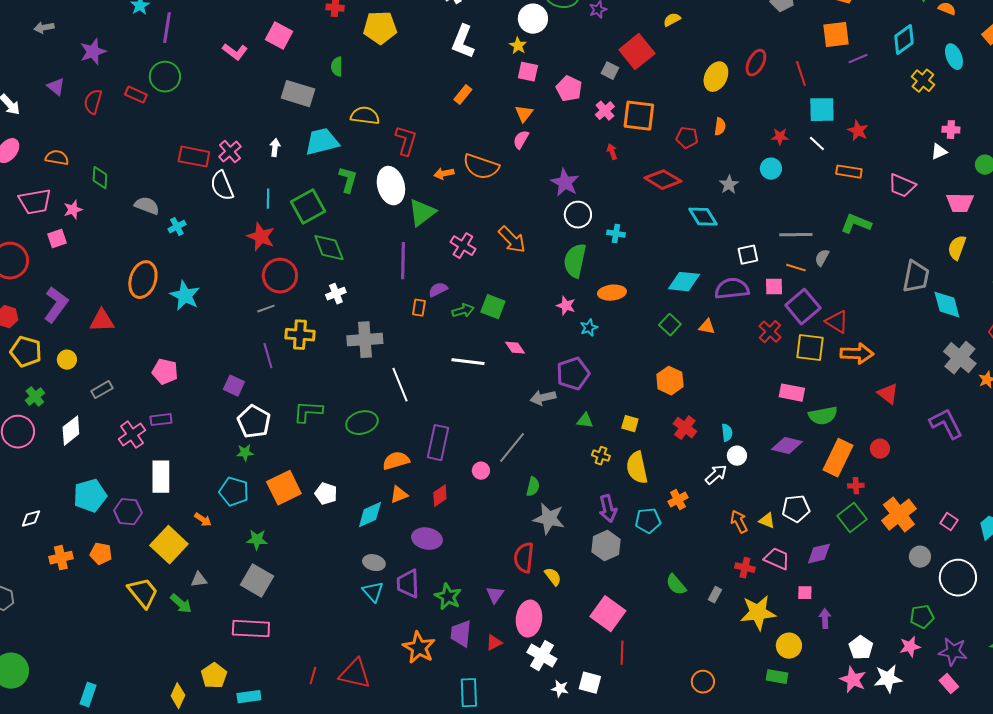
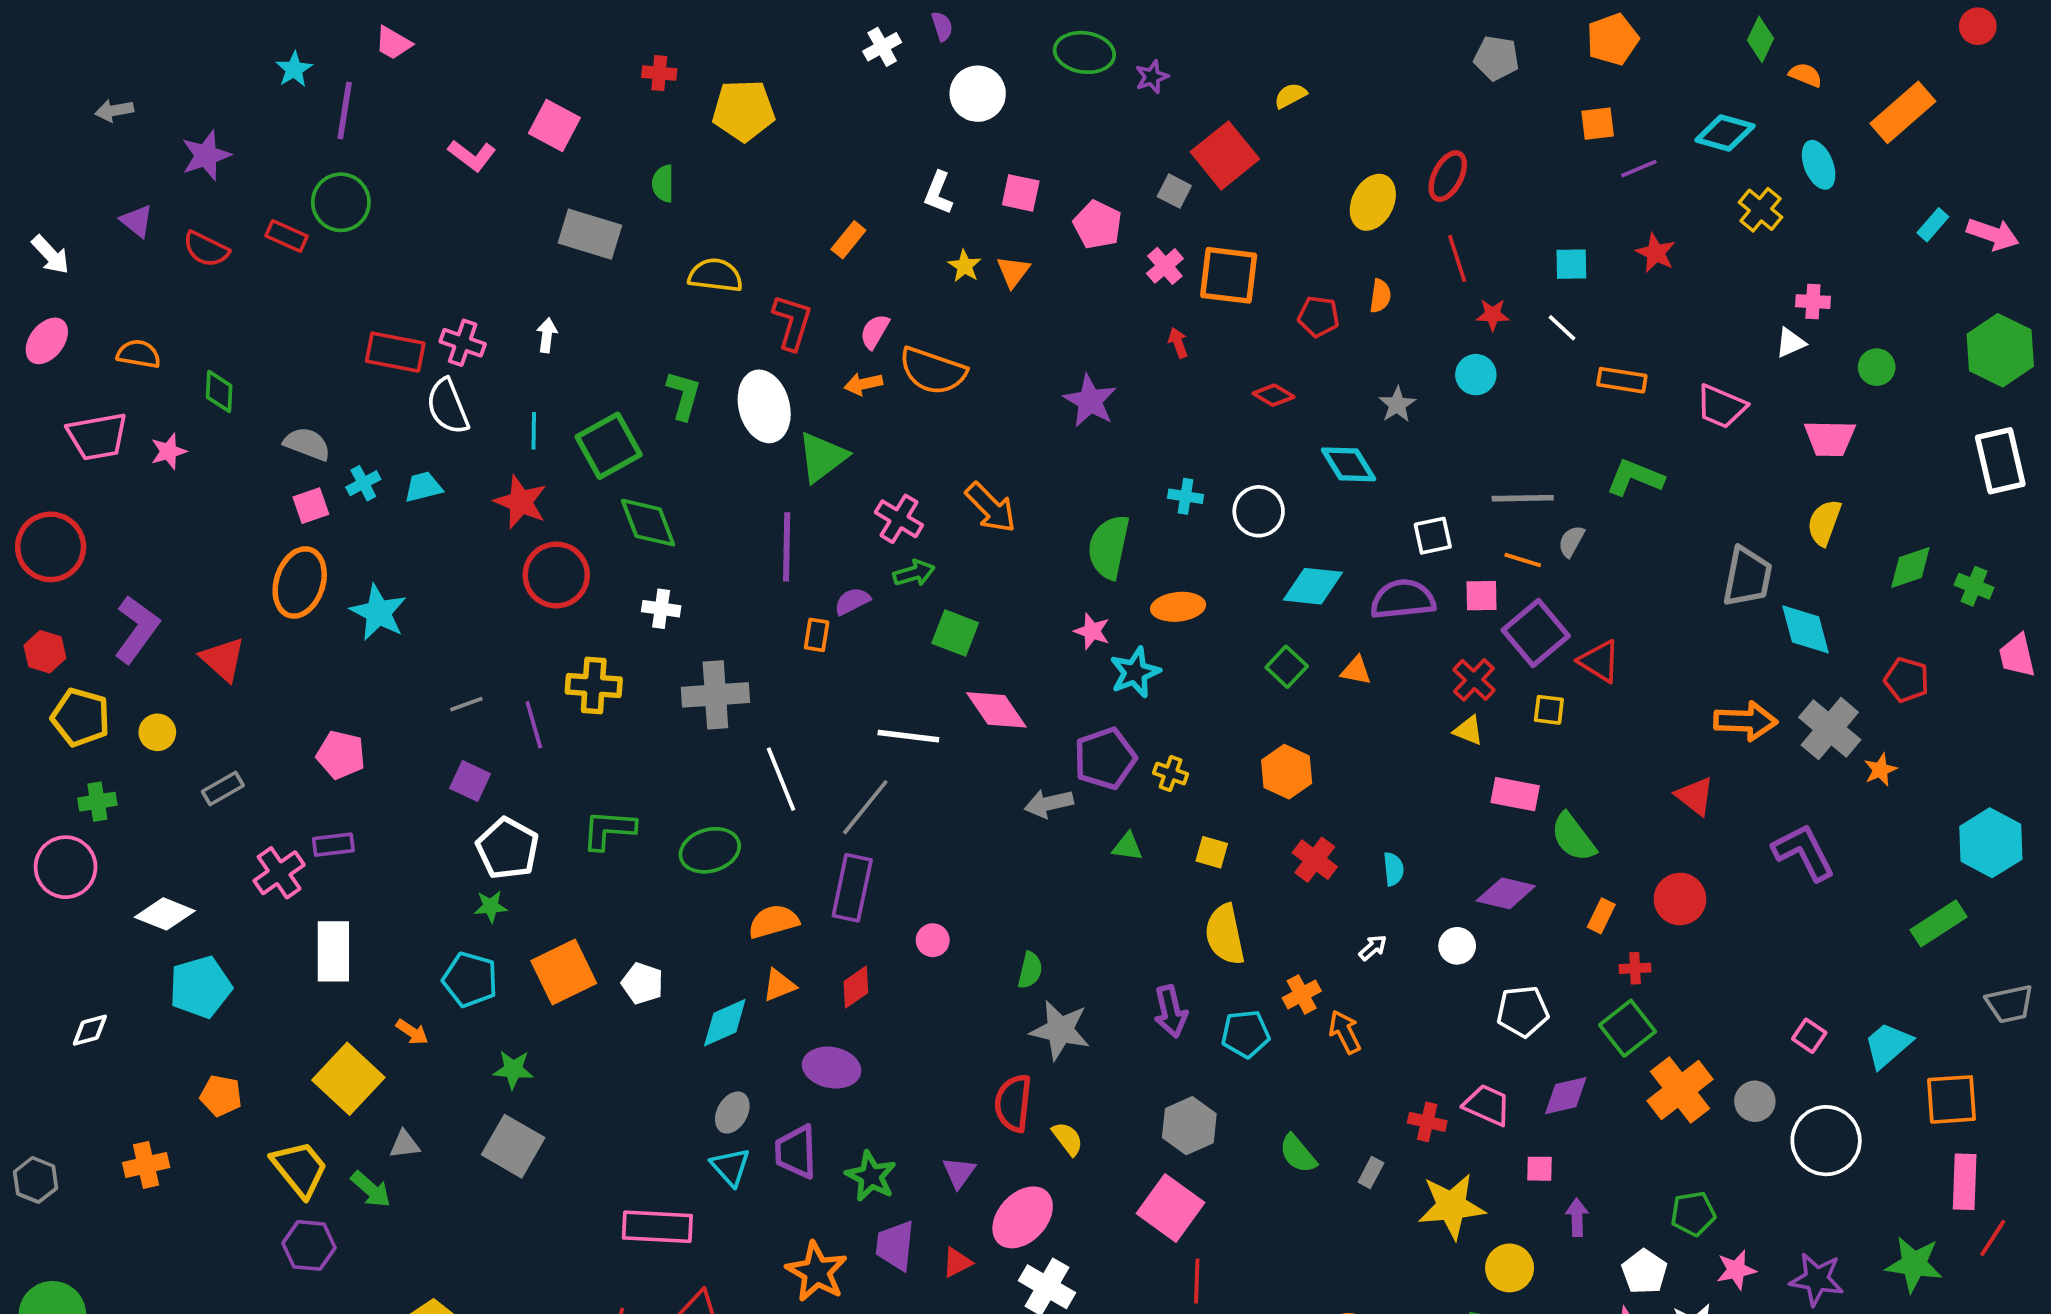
white circle: (533, 19) -> (978, 94), moved
orange square: (836, 35) -> (1598, 124), size x0.7
cyan diamond: (904, 40) -> (1725, 133), turned 52
white L-shape: (463, 42) -> (938, 193), moved, size x0.7
yellow star: (518, 46) -> (965, 266), moved
red line: (801, 74) -> (1457, 258), moved
orange rectangle: (463, 95) -> (848, 240), moved
red semicircle: (93, 102) -> (206, 249), turned -80
cyan square: (822, 110) -> (1571, 264), size x0.7
red star: (858, 131) -> (1656, 253), moved
pink semicircle: (521, 140) -> (875, 332), moved
cyan trapezoid: (322, 142) -> (423, 487), moved, size x0.6
pink cross: (230, 152) -> (463, 343), turned -30
red diamond: (663, 180) -> (1274, 395), size x0.6
white circle: (578, 215) -> (1259, 511), moved
pink square: (57, 239) -> (311, 506), moved
white cross: (336, 294) -> (661, 609), turned 30
gray line: (266, 309) -> (466, 704), moved
green arrow: (463, 311) -> (914, 573), moved
red triangle: (102, 321) -> (223, 659), turned 44
cyan star: (589, 328) -> (1135, 672), size x1.5
pink diamond: (515, 348) -> (996, 710), size x1.6
yellow square: (810, 348) -> (1549, 710), size x0.6
orange arrow: (857, 354) -> (1746, 721), moved
green cross: (35, 397) -> (97, 802), turned 30
green semicircle: (823, 416) -> (1573, 837), turned 64
white diamond: (71, 431) -> (165, 914), moved, turned 60
gray line: (512, 448) -> (865, 807), moved
red circle: (880, 449) -> (1680, 899), size x1.4
yellow cross: (601, 456) -> (1171, 774), moved
white circle: (737, 456) -> (1457, 946), moved
orange rectangle: (838, 458) -> (1601, 916), size x0.5
white arrow: (716, 475) -> (1373, 948), size x0.7
purple hexagon: (128, 512) -> (309, 1245), moved
orange cross: (899, 515) -> (1680, 1090), moved
yellow triangle: (767, 521) -> (1468, 730), moved
orange arrow: (739, 522) -> (1345, 1032), moved
gray hexagon: (606, 546) -> (1189, 1126), moved
orange cross: (61, 558) -> (146, 1165), moved
gray ellipse: (374, 563) -> (732, 1113), turned -75
green pentagon: (922, 617) -> (1693, 1214), moved
pink ellipse: (529, 619) -> (1023, 1217), turned 36
pink rectangle: (251, 629) -> (657, 1227), moved

